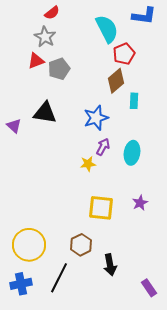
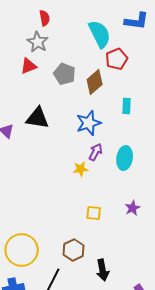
red semicircle: (52, 13) -> (45, 18), turned -63
gray pentagon: (59, 69) -> (65, 74), moved, turned -30
brown diamond: (116, 81) -> (95, 82), moved
yellow square: (101, 208) -> (94, 213), size x0.6

